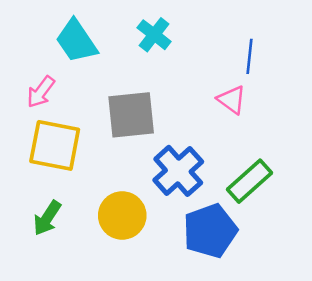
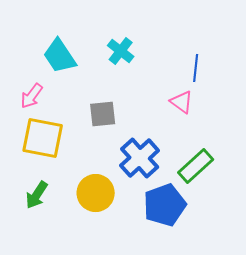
gray square: (131, 115) -> (103, 114), size x0.7

